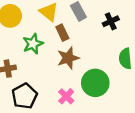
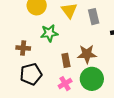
brown rectangle: (62, 33) -> (66, 60), moved
brown star: (68, 58) -> (87, 54), moved

